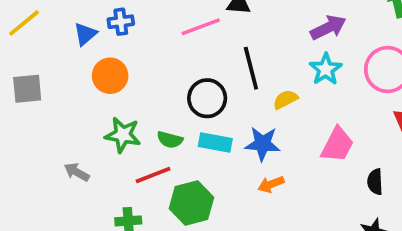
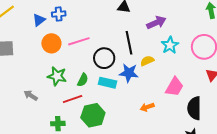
pink line: (201, 27) -> (79, 41), moved
purple arrow: (328, 27) -> (156, 23), moved
green semicircle: (170, 140) -> (83, 80), turned -80
blue star: (263, 144) -> (129, 73), moved
black semicircle: (375, 182) -> (194, 108), size x1.6
orange arrow: (271, 184) -> (147, 107), moved

